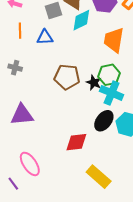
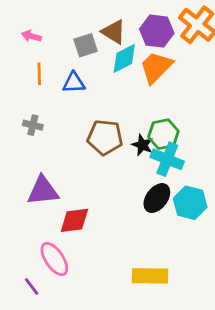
orange trapezoid: (114, 40) -> (156, 67), moved, turned 36
red diamond: (76, 142) -> (74, 220), moved
yellow rectangle: (99, 177) -> (150, 276), turned -40

